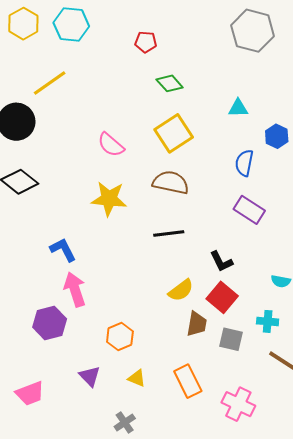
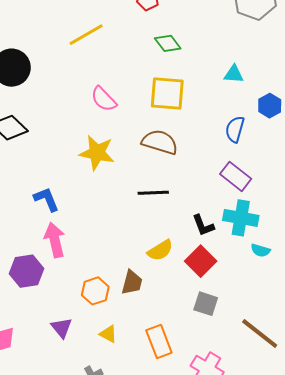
yellow line: (50, 83) -> (86, 35), moved
yellow square: (174, 133) -> (167, 93), turned 33
cyan cross: (268, 321) -> (241, 218), moved, size x1.6
brown trapezoid: (197, 324) -> (132, 282), moved

